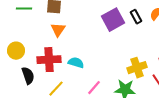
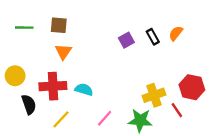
purple square: (113, 20) -> (126, 40), size x0.6

